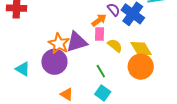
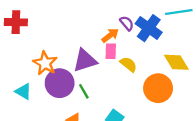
orange star: (59, 44) -> (45, 63), moved
yellow diamond: (141, 49) -> (176, 62), moved
green line: (101, 71) -> (84, 91), moved

